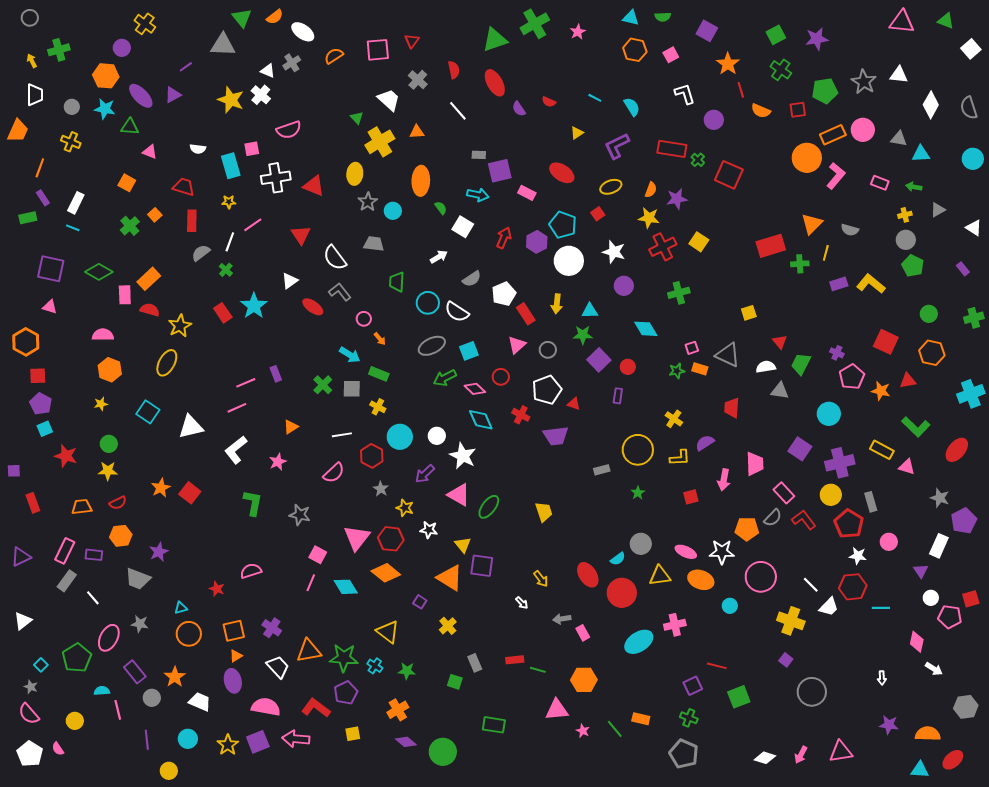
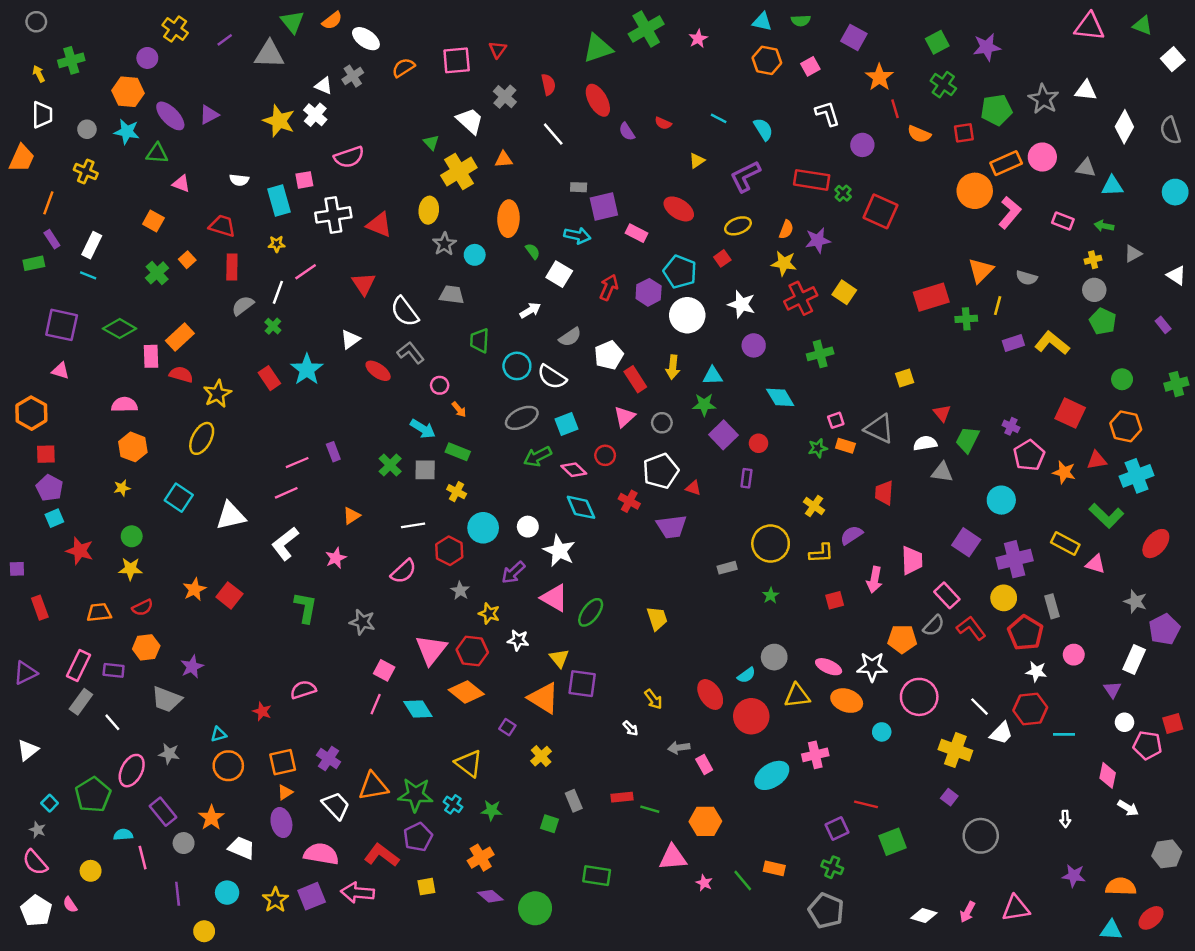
purple line: (186, 67) -> (225, 40), moved
cyan cross: (971, 394) -> (1137, 476), moved

